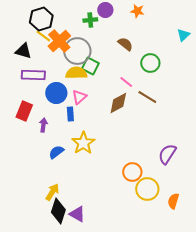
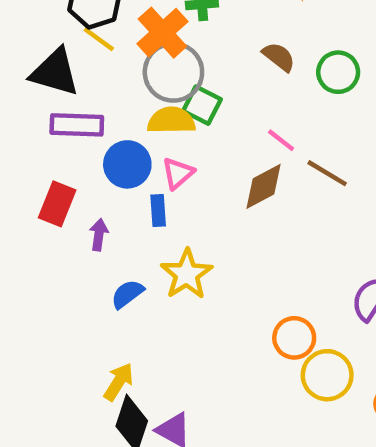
orange cross: (59, 41) -> (162, 33), moved
black triangle: (23, 51) -> (55, 72), size x1.4
green circle: (150, 63) -> (338, 72), moved

